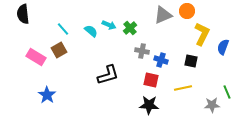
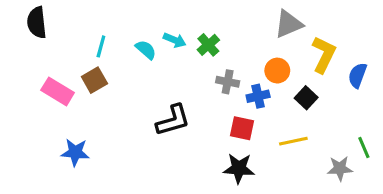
orange circle: (187, 11) -> (277, 71), moved
gray triangle: (163, 15) -> (289, 24), moved
cyan line: (63, 29) -> (101, 46), turned 56
blue cross: (161, 60) -> (258, 96), turned -32
black square: (191, 61) -> (306, 98), turned 32
blue star: (47, 95) -> (75, 152), turned -30

